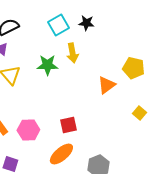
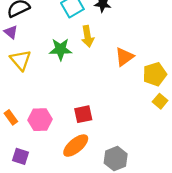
yellow pentagon: (133, 68) -> (155, 74), moved, turned -30
orange triangle: (106, 85) -> (124, 57), moved

